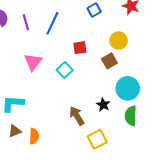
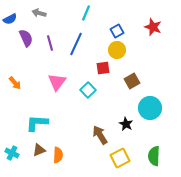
yellow circle: (119, 41) -> (117, 50), moved
green semicircle: (131, 116) -> (154, 156), moved

